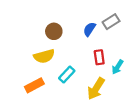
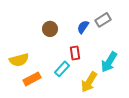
yellow semicircle: (44, 56) -> (19, 60), moved
red rectangle: (99, 57) -> (75, 53), moved
cyan arrow: (118, 67) -> (109, 62), size x1.5

